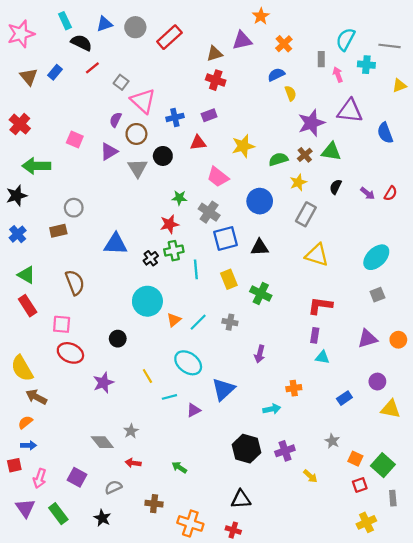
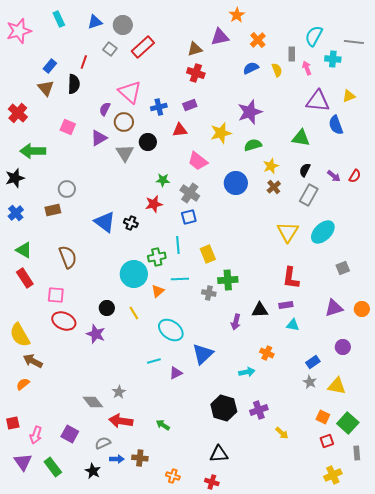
red rectangle: (169, 37) -> (143, 47), moved
black semicircle: (81, 43) -> (74, 84), moved, turned 66
red line: (92, 68) -> (84, 62), turned -32
brown triangle: (29, 77) -> (46, 88), moved
gray square: (121, 82) -> (110, 49), moved
yellow triangle: (399, 86) -> (349, 96), moved
yellow semicircle: (290, 93) -> (277, 70), moved
purple star: (311, 123) -> (250, 112), moved
blue semicircle: (385, 133) -> (336, 125), moved
brown cross: (305, 155) -> (274, 187), moved
gray rectangle: (306, 214) -> (309, 195), moved
blue square: (226, 238) -> (189, 217), moved, size x0.7
blue triangle: (116, 244) -> (105, 222), turned 35
black triangle: (260, 247) -> (260, 310), moved
green cross: (174, 251) -> (157, 257), moved
yellow triangle: (317, 255) -> (288, 232), turned 45
cyan ellipse: (376, 257) -> (323, 232), moved
black cross: (151, 258) -> (131, 223), moved, turned -32
green cross: (261, 294) -> (228, 280), moved, turned -30
red L-shape: (320, 306) -> (291, 278), turned -90
cyan line: (198, 322) -> (180, 279), moved, turned 42
purple rectangle: (315, 335) -> (286, 305), turned 72
yellow line: (147, 376) -> (134, 313), moved
purple star: (103, 383) -> (96, 334), moved, turned -30
orange cross: (294, 388) -> (267, 353), turned 32
yellow triangle: (391, 409) -> (337, 386), moved
gray star: (332, 441) -> (310, 382), moved
blue arrow: (29, 445) -> (117, 459), moved
red arrow: (133, 463) -> (121, 421), size x1.6
orange cross: (190, 523) -> (173, 476), size x0.6

